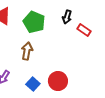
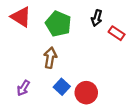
blue square: (33, 84) -> (62, 87), moved

